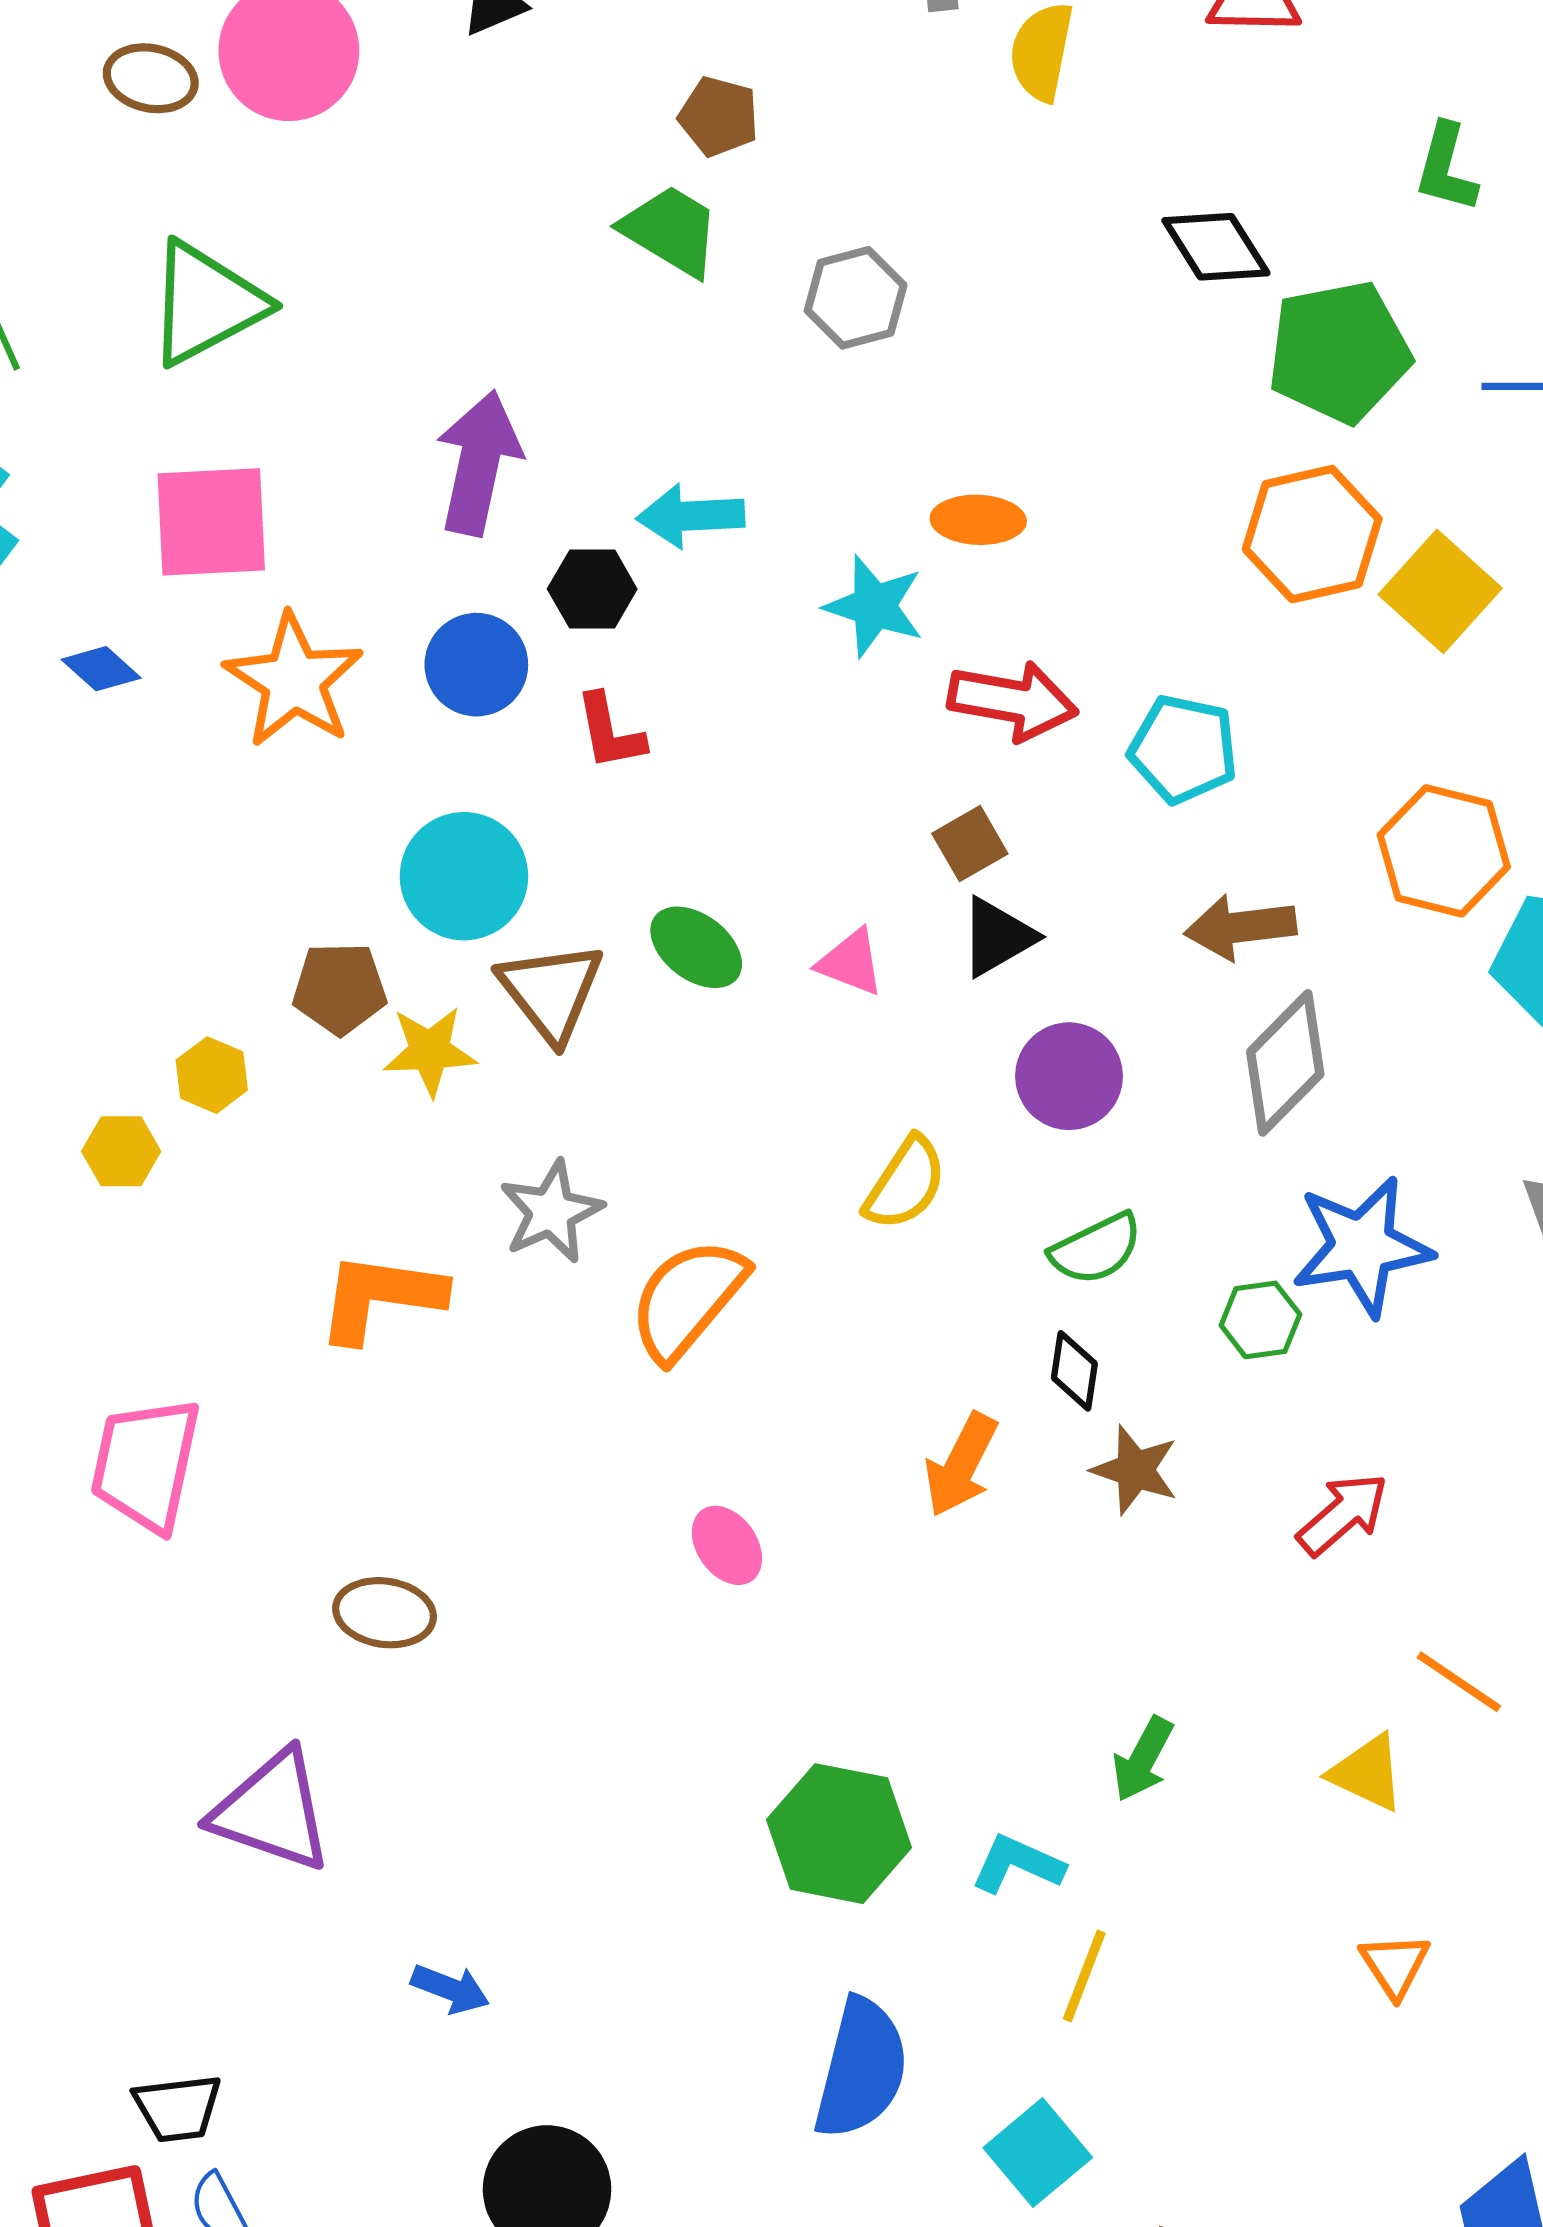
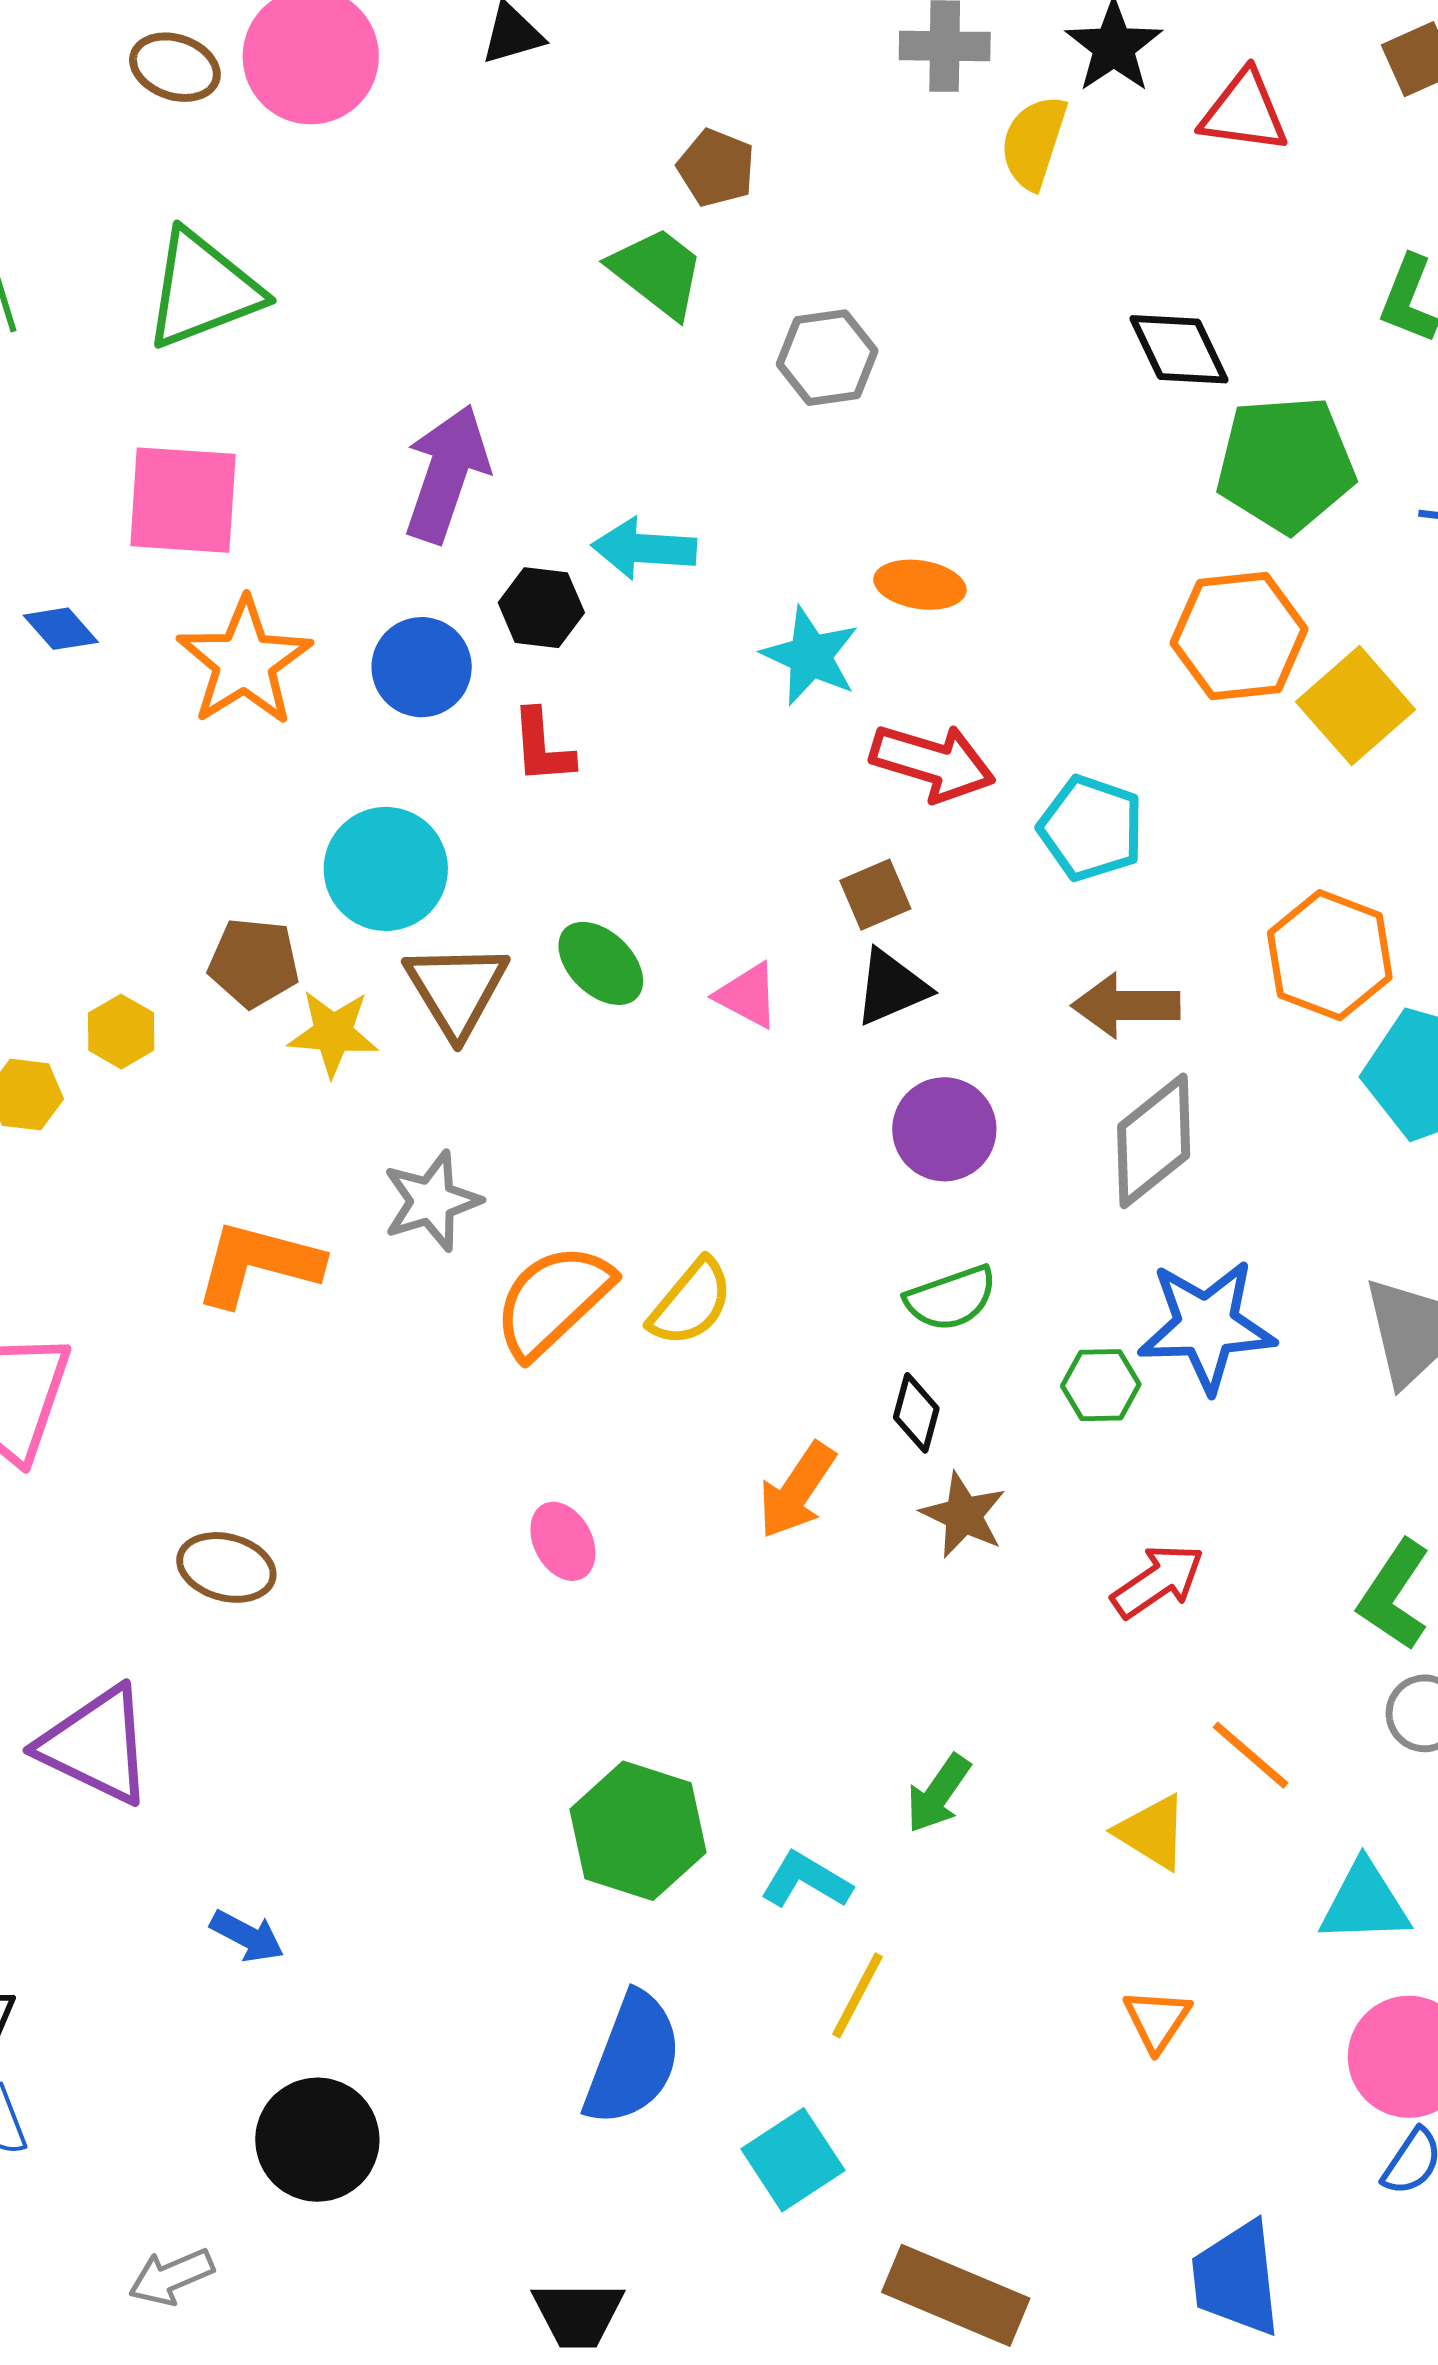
yellow semicircle: (905, 1183) -> (691, 1303), moved

